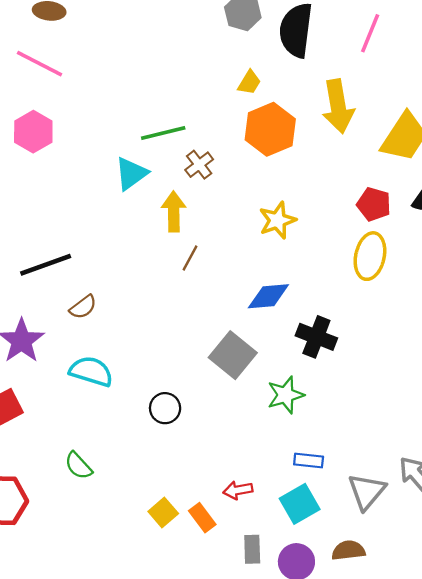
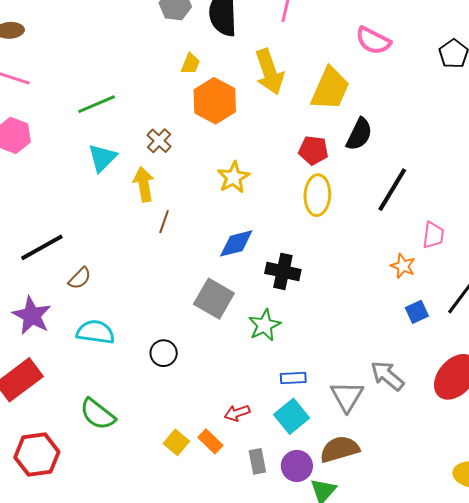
green line: (163, 133) -> (97, 104), moved
green semicircle: (78, 466) -> (98, 414), size x1.4
brown semicircle: (348, 550) -> (340, 449), size x1.4

